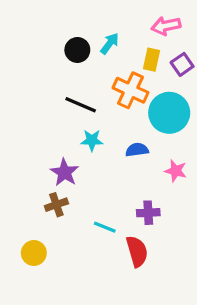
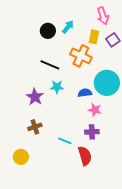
pink arrow: (166, 26) -> (103, 16), turned -96
cyan circle: (169, 113) -> (107, 83), moved
pink star: (176, 171) -> (95, 110), moved
purple star: (64, 172) -> (35, 97), moved

